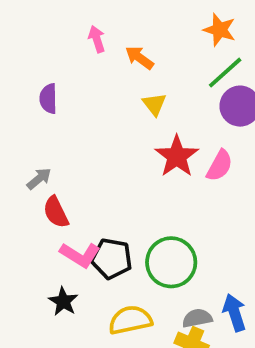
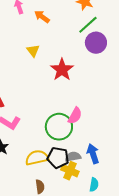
yellow triangle: (154, 104) -> (33, 51), moved
pink semicircle: (220, 166) -> (75, 116), moved
black pentagon: (112, 259) -> (58, 158), moved

